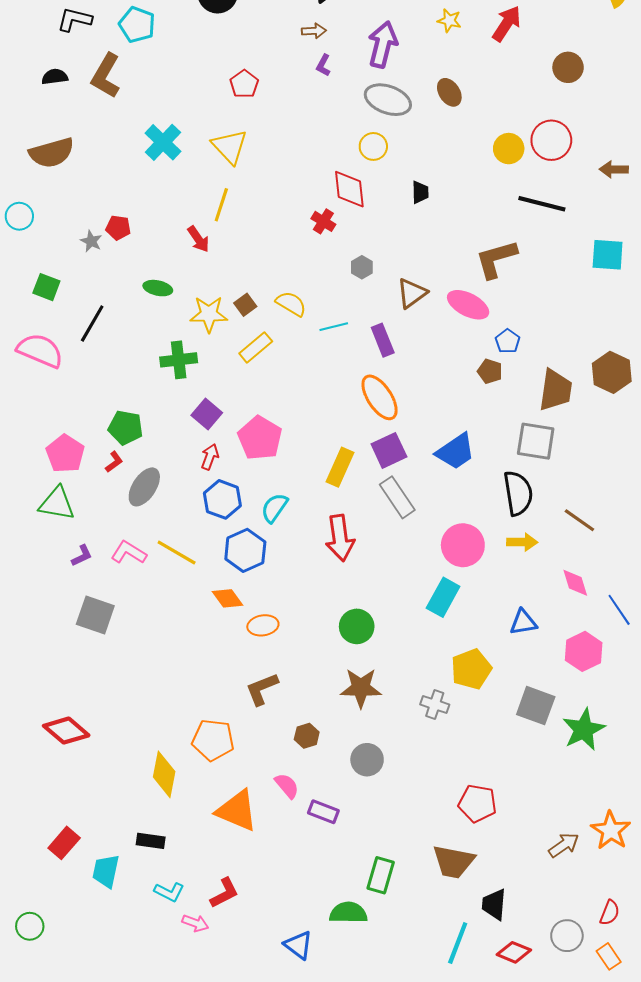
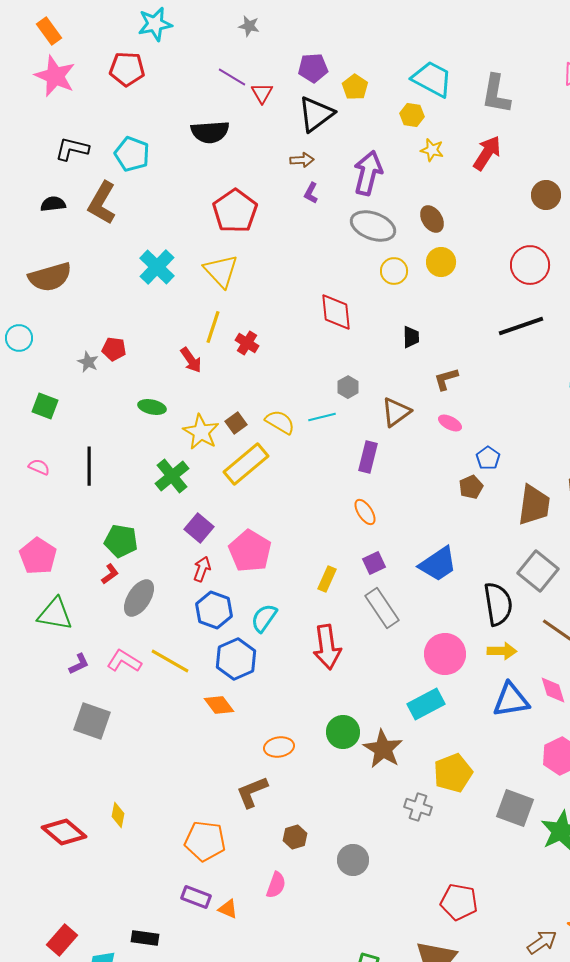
red pentagon: (244, 84) -> (235, 211), size x1.6
yellow circle: (373, 146) -> (394, 271), moved
yellow circle: (509, 149) -> (441, 262), moved
black trapezoid: (420, 192) -> (411, 337), moved
black line: (542, 204) -> (521, 326), turned -33
red cross: (323, 221) -> (247, 343), moved
brown L-shape: (496, 259) -> (446, 379), moved, size x0.6
pink ellipse: (468, 305) -> (450, 423), size x0.6
yellow star: (209, 314) -> (201, 432), turned 30
black line: (92, 323) -> (89, 466), moved, turned -30
cyan line: (334, 327) -> (322, 417), moved
purple rectangle: (383, 340) -> (368, 457), turned 36
yellow rectangle: (256, 347) -> (246, 464), size x1.4
pink semicircle: (40, 351) -> (39, 467), size x0.5
green cross: (179, 360) -> (172, 476), turned -32
brown pentagon: (490, 371) -> (471, 487), turned 30
orange ellipse: (380, 397) -> (365, 512), size x0.6
gray square: (536, 441) -> (538, 571), moved, turned 30
purple square: (389, 450) -> (374, 563), size x0.7
pink pentagon: (65, 454) -> (38, 556), moved
yellow rectangle: (340, 467) -> (327, 579), size x0.7
cyan rectangle: (443, 597) -> (426, 704), turned 33
blue triangle: (523, 622) -> (511, 700), moved, size x1.4
orange ellipse: (263, 625) -> (279, 747), moved
brown star: (361, 688) -> (383, 749), moved, turned 30
yellow diamond: (164, 774) -> (118, 815), moved, size x0.6
pink semicircle: (287, 786) -> (276, 885), turned 60
orange triangle: (237, 811) -> (228, 909), size x0.5
purple rectangle: (323, 812) -> (196, 897), moved

